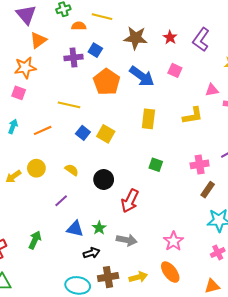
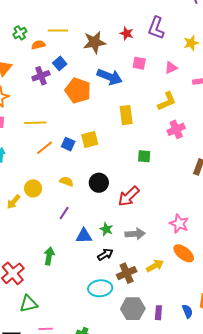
blue square: (95, 50) -> (60, 63), turned 32
pink triangle: (212, 90) -> (171, 68), moved
yellow line: (69, 105) -> (35, 123), moved
orange line: (43, 130) -> (44, 148), moved
yellow square: (106, 134) -> (90, 139), turned -30
pink cross: (200, 164) -> (176, 129), moved
red arrow: (130, 201) -> (129, 196), turned 35

